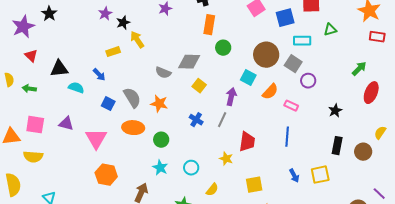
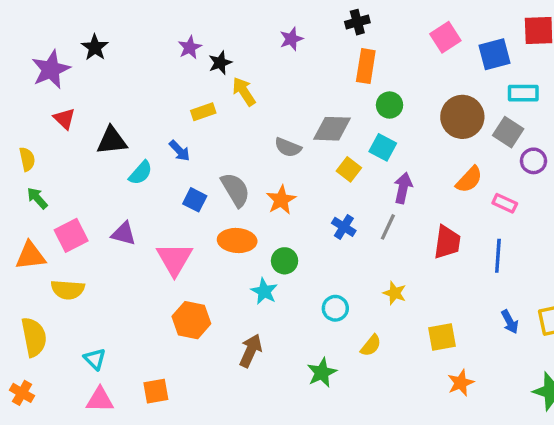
cyan square: (248, 78) -> (383, 147), moved
cyan semicircle: (76, 88) -> (141, 173), turned 112
green arrow: (29, 89) -> (37, 198), moved, turned 40
orange star: (159, 104) -> (281, 200), turned 30
pink square: (35, 125) -> (71, 235), turned -36
red trapezoid: (247, 142) -> (447, 242), moved
cyan star: (160, 168) -> (264, 291), moved

